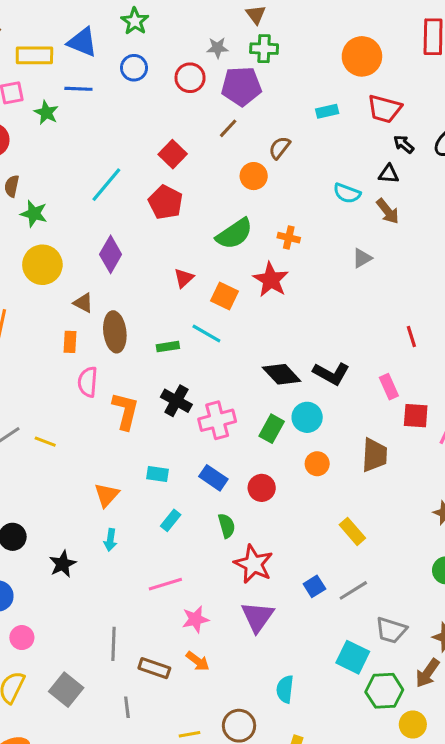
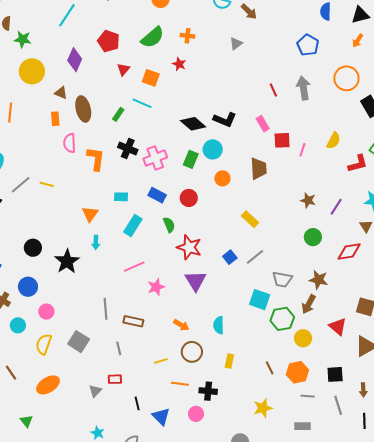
red pentagon: (166, 202) -> (109, 41), moved
red star: (271, 280) -> (179, 64), size x0.6
green rectangle: (168, 347) -> (118, 114), turned -40
cyan rectangle: (171, 520) -> (133, 225), size x1.5
black star: (63, 564) -> (67, 261), size x1.4
orange arrow: (198, 661) -> (181, 325), moved

